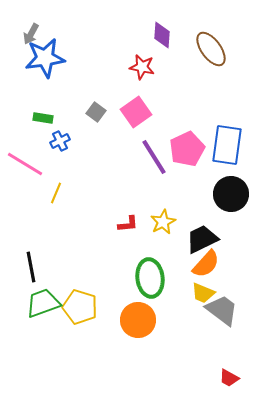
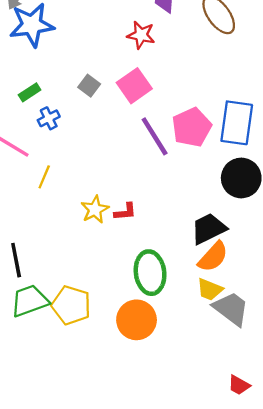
green rectangle: (43, 118) -> (30, 92), turned -42
yellow star: (163, 222) -> (95, 210), moved

